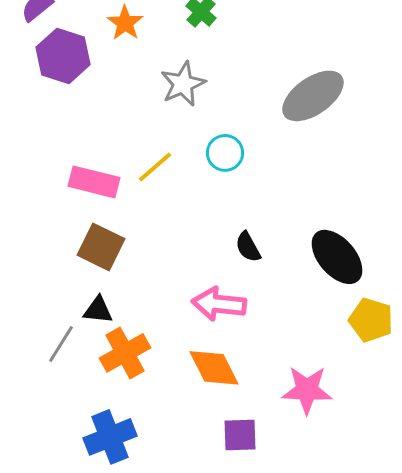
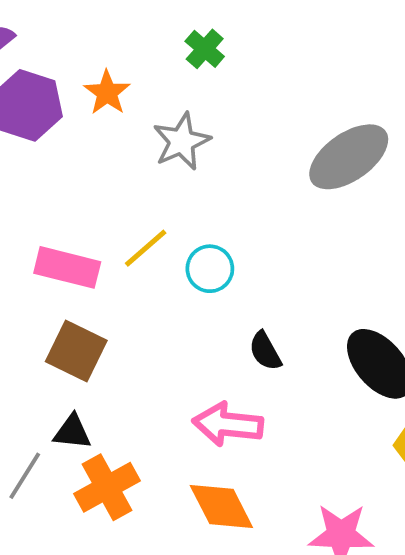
orange star: (125, 23) -> (107, 93), moved
cyan circle: (225, 153) -> (210, 269), moved

